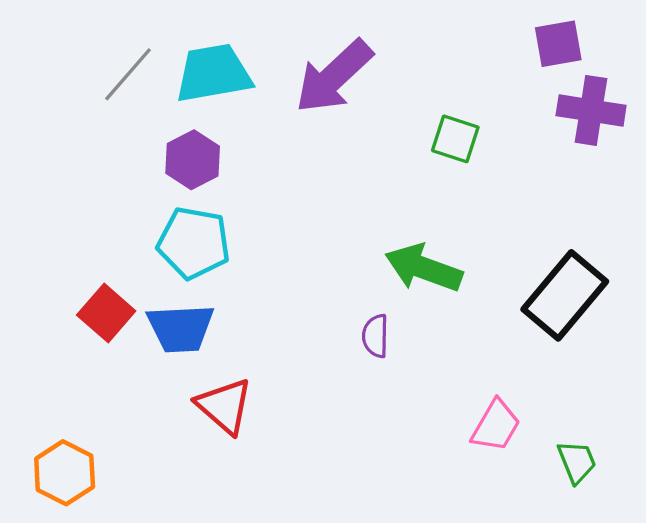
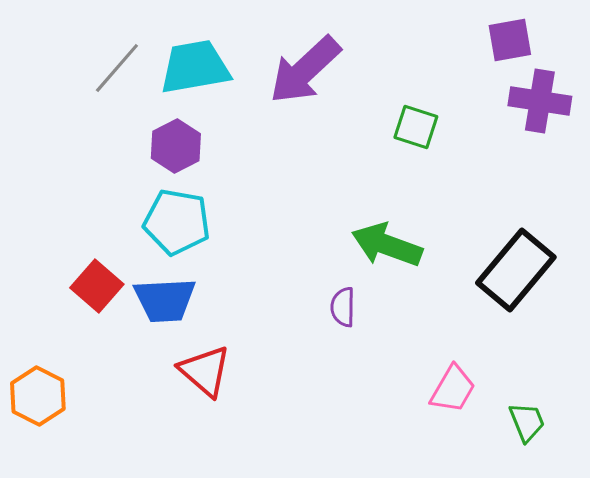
orange hexagon: (65, 473) -> (38, 396), moved

